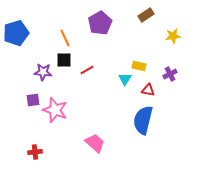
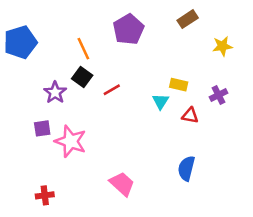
black square: (64, 60) -> (82, 77), turned 35
purple star: (43, 72) -> (55, 92), turned 30
blue semicircle: (143, 120) -> (186, 168), moved, size x0.7

